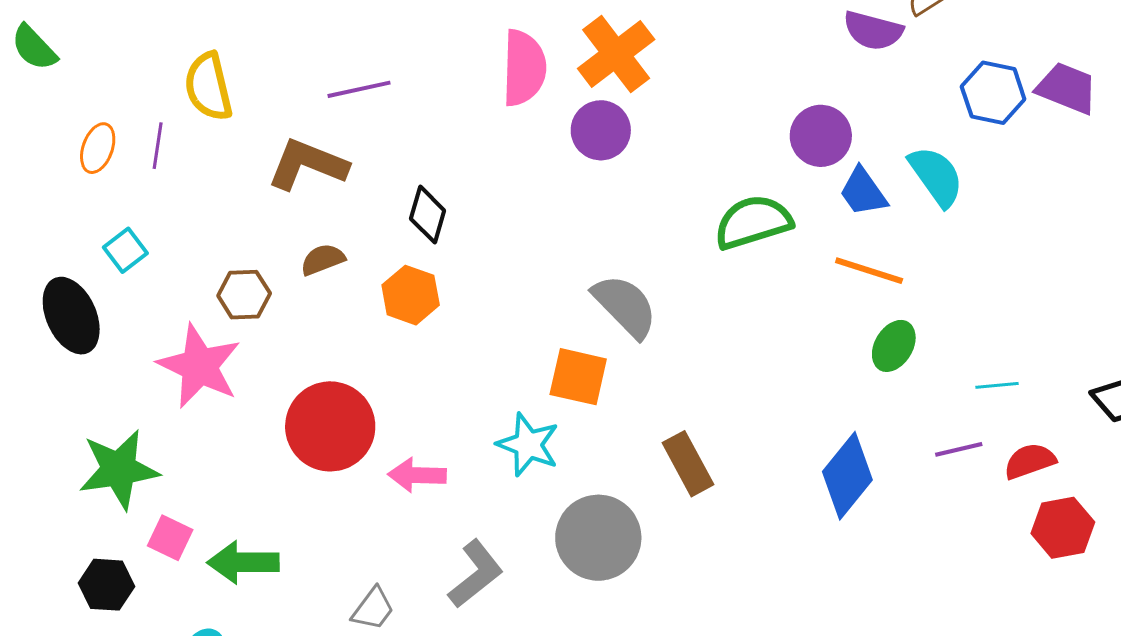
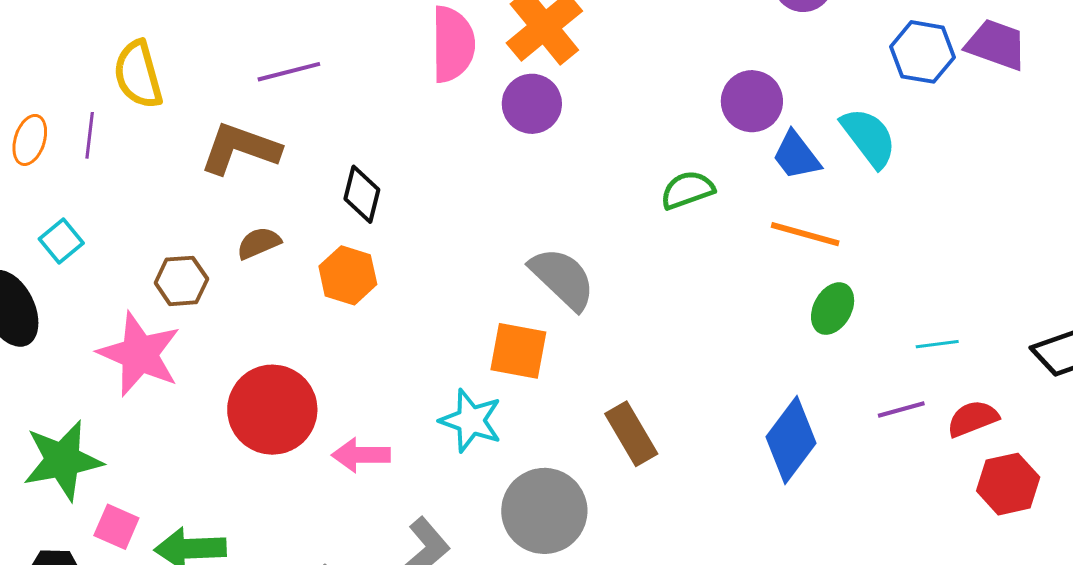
green semicircle: (753, 222) -> (687, 190), size x0.7

